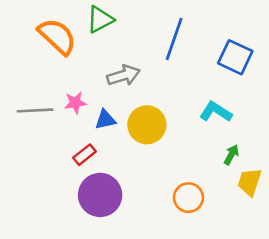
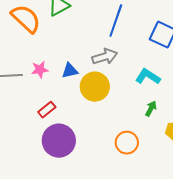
gray arrow: (123, 75) -> (105, 57), moved
blue triangle: (105, 120) -> (70, 71), moved
green arrow: (231, 155) -> (151, 109), moved

